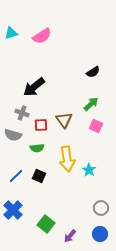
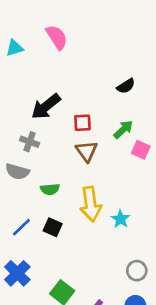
cyan triangle: (11, 33) -> (15, 48), moved
pink semicircle: (42, 36) -> (57, 37), turned -90
red square: (41, 125) -> (82, 123), moved
pink square: (96, 126) -> (141, 150), moved

